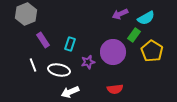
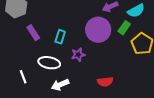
purple circle: (113, 52) -> (98, 30), moved
white line: (33, 65) -> (23, 77), moved

